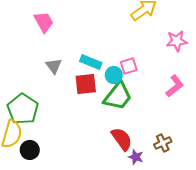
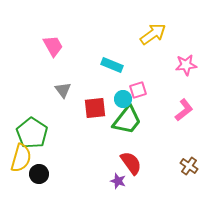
cyan rectangle: (91, 62) -> (112, 65), moved
brown cross: (163, 143) -> (189, 166), moved, turned -30
purple star: (136, 157) -> (118, 181), moved

